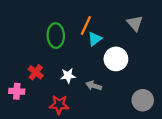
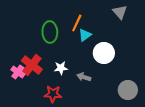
gray triangle: (135, 23) -> (120, 12), moved
red cross: (36, 72) -> (32, 65), size x1.5
pink cross: (17, 91) -> (18, 72), moved, turned 32

